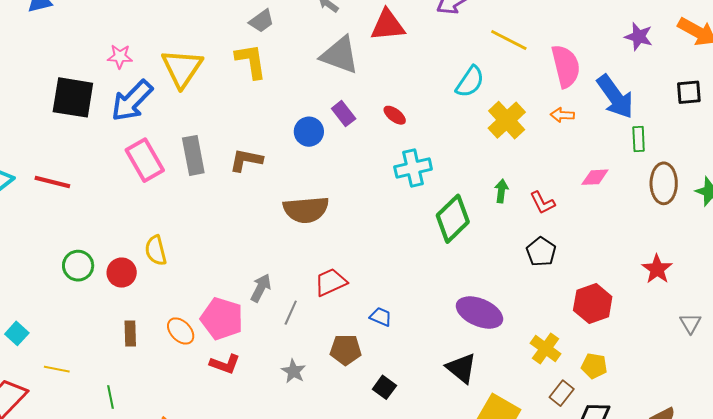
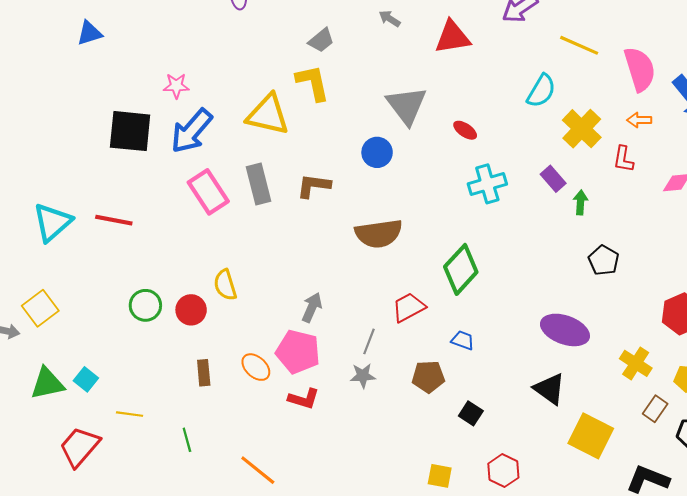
gray triangle: (340, 55) -> (407, 105), moved, turned 36
yellow triangle: (182, 68) -> (268, 115), moved, turned -48
purple rectangle: (344, 114) -> (553, 179), moved
red L-shape: (542, 203) -> (623, 159), moved, turned 40
green diamond: (453, 219) -> (461, 269), moved
black pentagon: (541, 252) -> (604, 260), moved
gray arrow: (261, 288) -> (312, 307), moved
gray star: (294, 371) -> (363, 376), moved, turned -30

